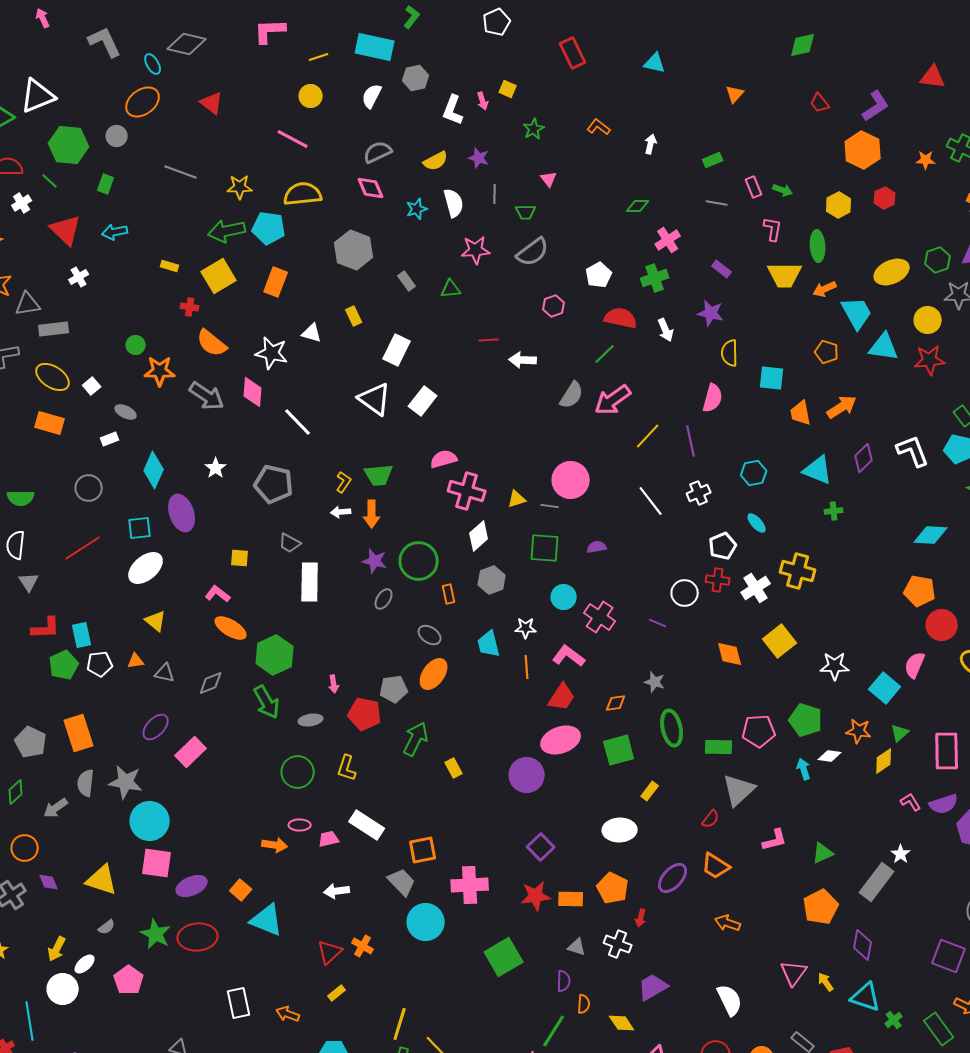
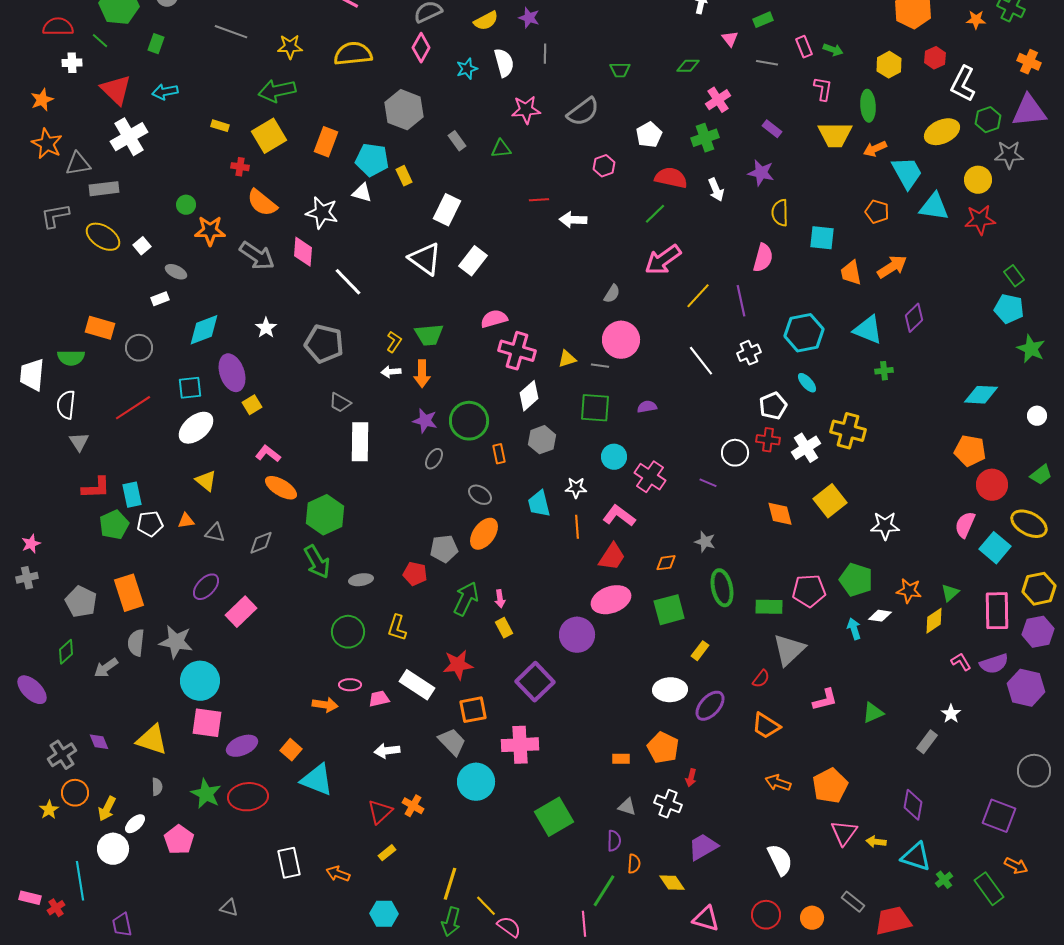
pink triangle: (549, 179) -> (730, 39), moved
pink diamond: (371, 188) -> (421, 48), turned 52
white cross: (22, 203) -> (72, 63), turned 30
green trapezoid: (526, 212) -> (620, 70), moved
cyan pentagon: (269, 228) -> (372, 160), moved
white cross: (79, 277) -> (129, 137), size x1.8
gray semicircle: (572, 395) -> (612, 294), moved, size x0.7
orange rectangle: (50, 423) -> (100, 328), moved
white L-shape: (913, 451) -> (963, 84), moved, turned -132
cyan diamond: (154, 470) -> (204, 330), turned 45
cyan hexagon: (754, 473) -> (804, 333), size x1.5
yellow square: (240, 558) -> (252, 405), moved, turned -36
pink arrow: (334, 684) -> (500, 599), moved
cyan square: (885, 688) -> (995, 548), moved
red pentagon: (365, 714) -> (415, 574), size x0.7
purple square: (541, 847) -> (535, 682), moved, size x1.4
orange circle: (25, 848) -> (75, 793), moved
purple ellipse: (673, 878) -> (710, 706), moved
gray rectangle: (877, 882) -> (927, 742), size x0.6
red star: (536, 896) -> (458, 665), moved
orange rectangle: (571, 899) -> (621, 759), size x0.7
orange pentagon: (821, 907) -> (830, 786), moved
gray semicircle: (107, 927) -> (157, 787), turned -54
yellow arrow: (826, 982) -> (876, 842), turned -48

